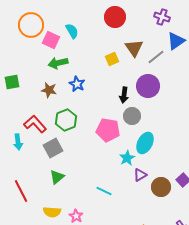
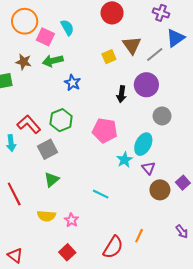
brown star: (49, 90) -> (24, 62), moved
gray circle: (132, 116) -> (162, 116), moved
purple triangle: (140, 175) -> (148, 168), moved, turned -40

